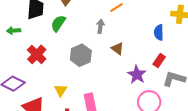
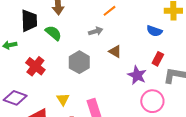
green semicircle: (58, 23) -> (53, 33), turned 102
gray arrow: (100, 26) -> (96, 31), turned 72
blue semicircle: (159, 32) -> (154, 31), turned -63

